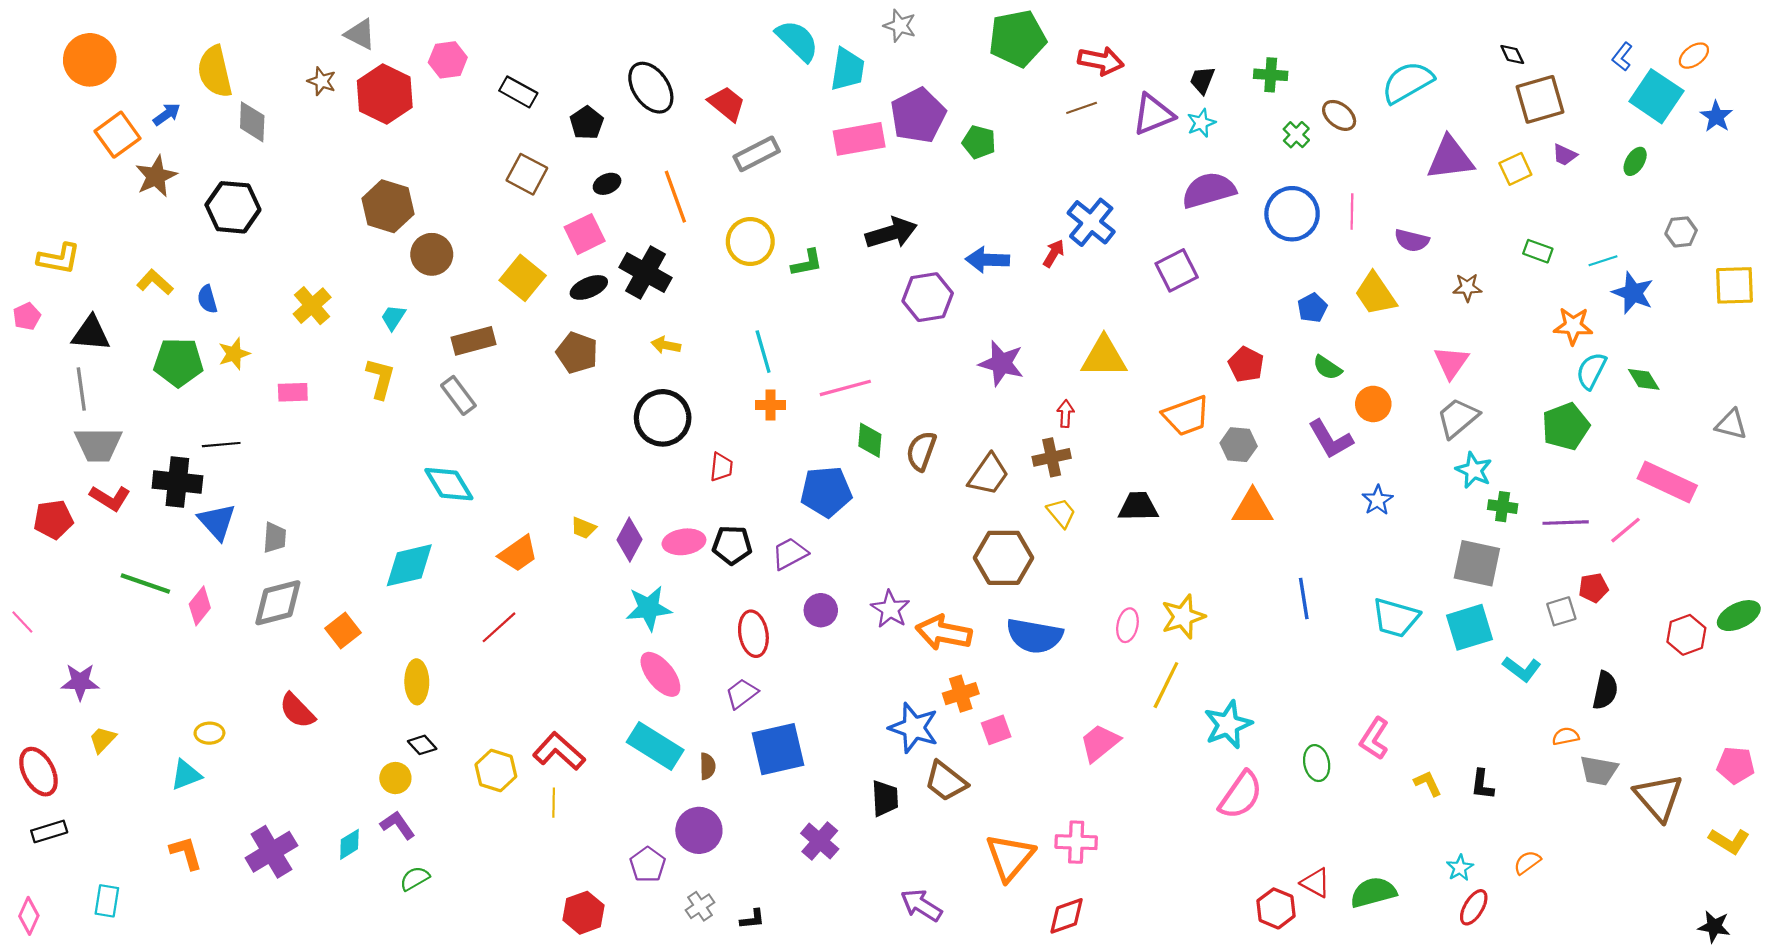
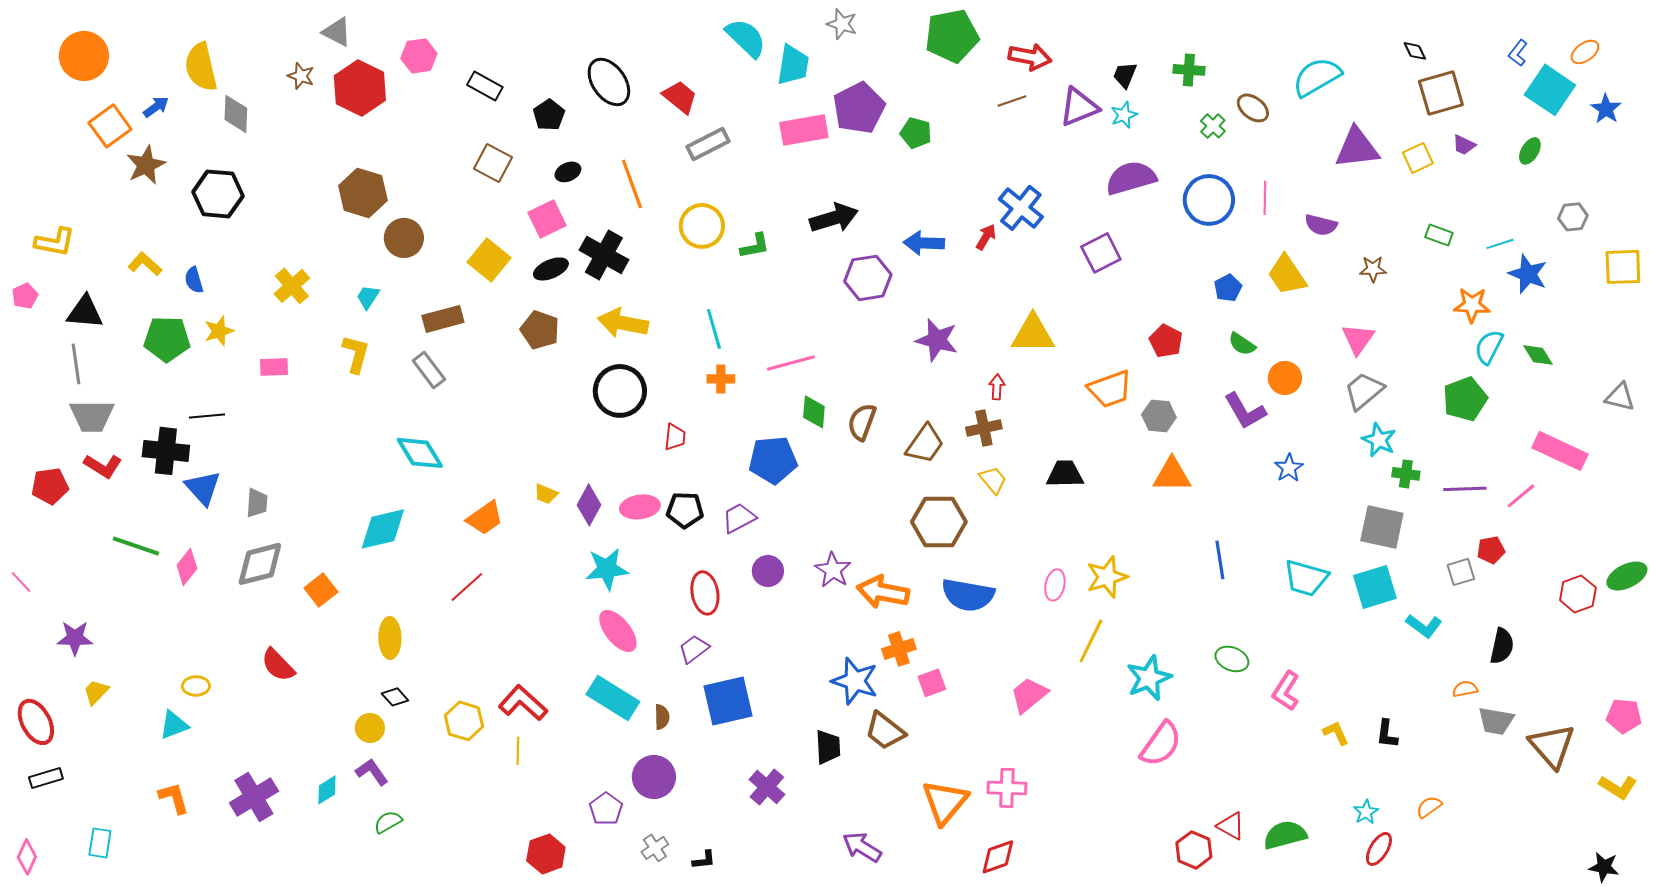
yellow arrow: (666, 345) -> (623, 323), size x1.8
green ellipse: (1317, 763) -> (1232, 659), moved, turned -56

